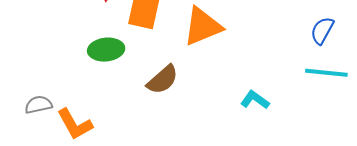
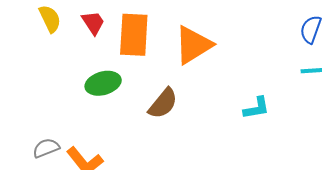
cyan L-shape: (255, 100) -> (256, 108), turned 144

